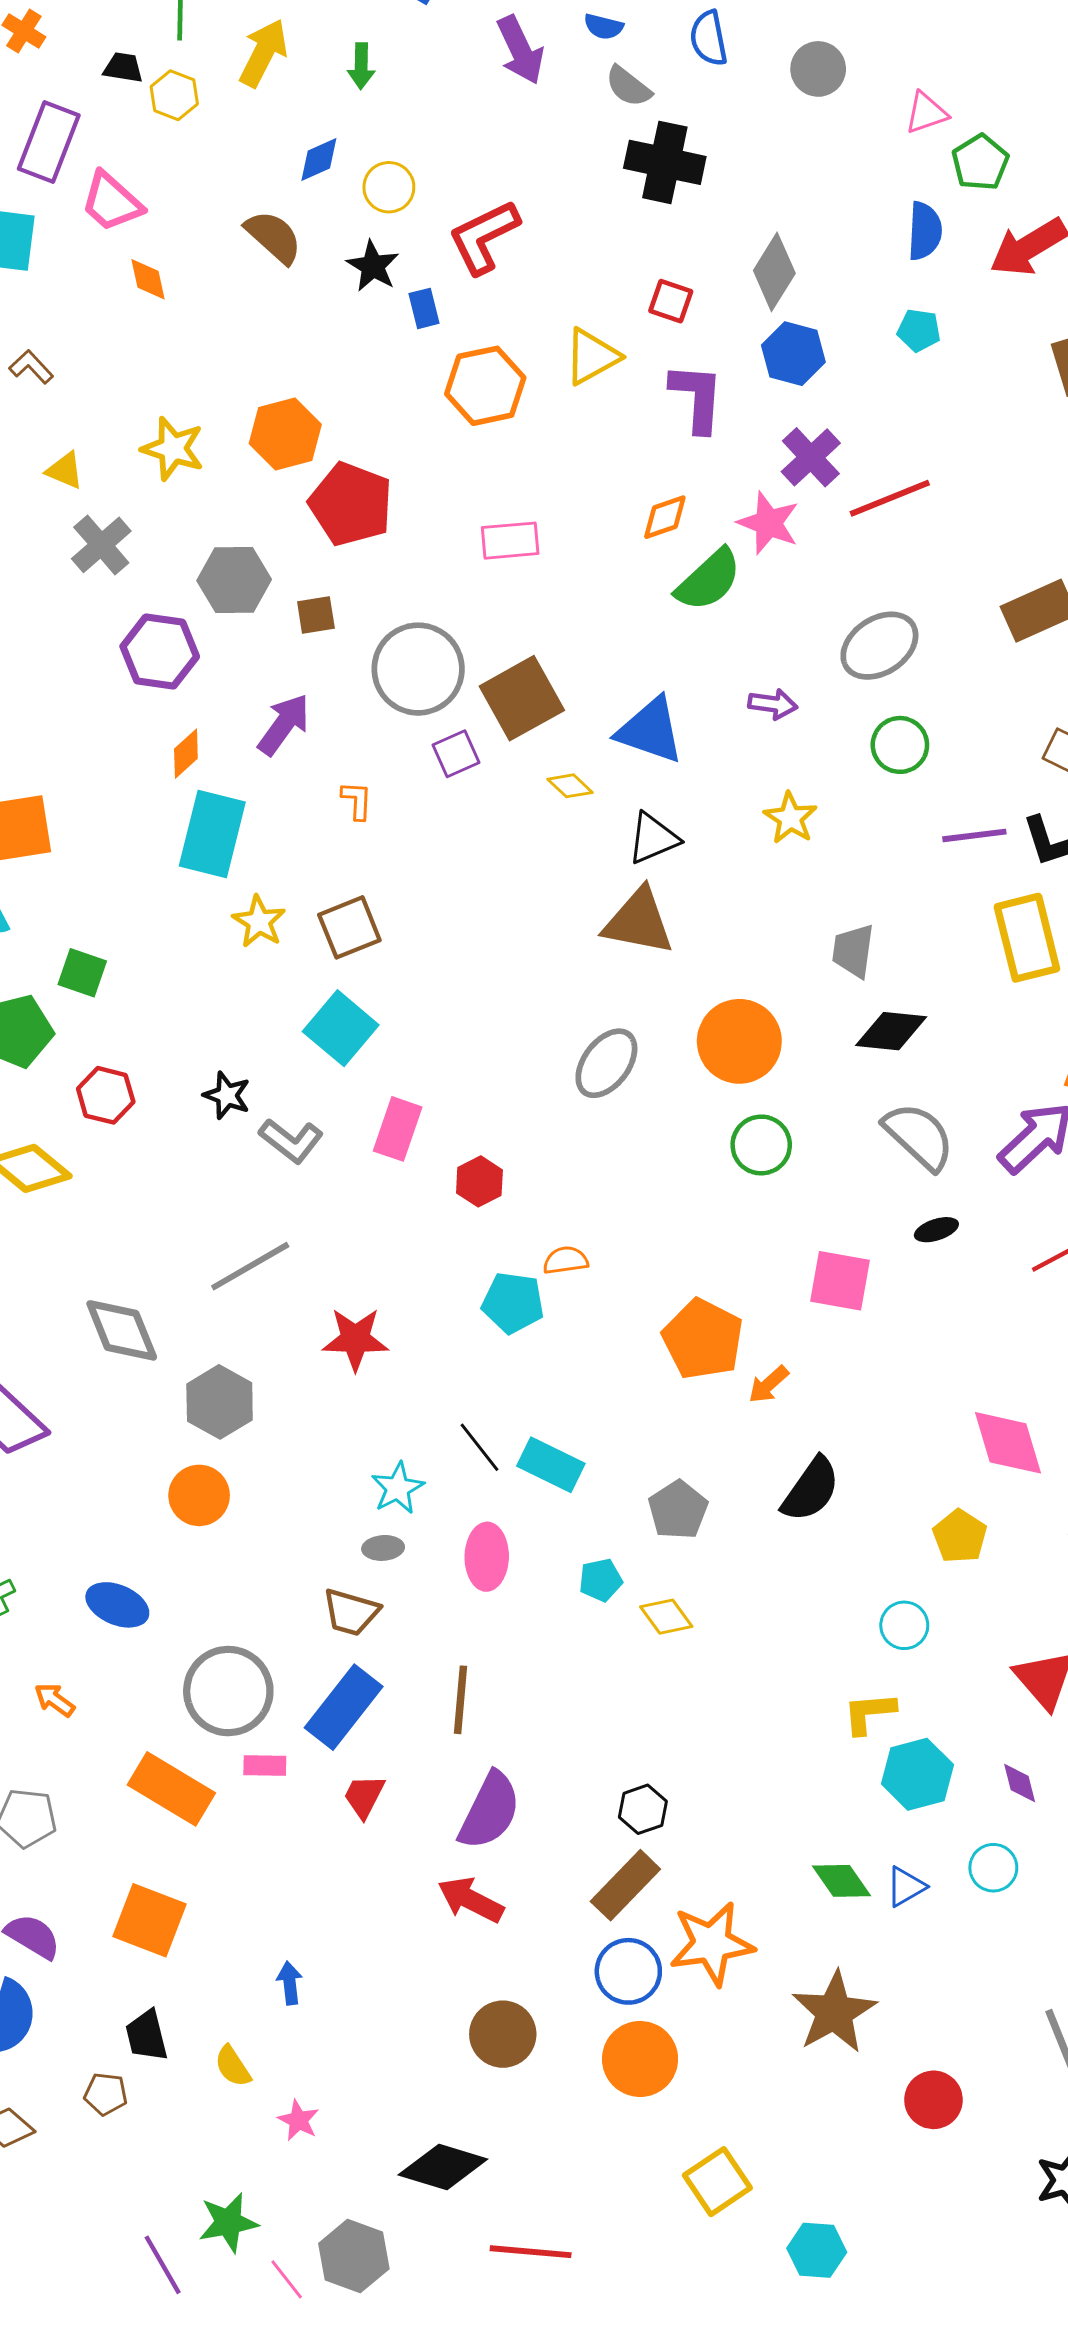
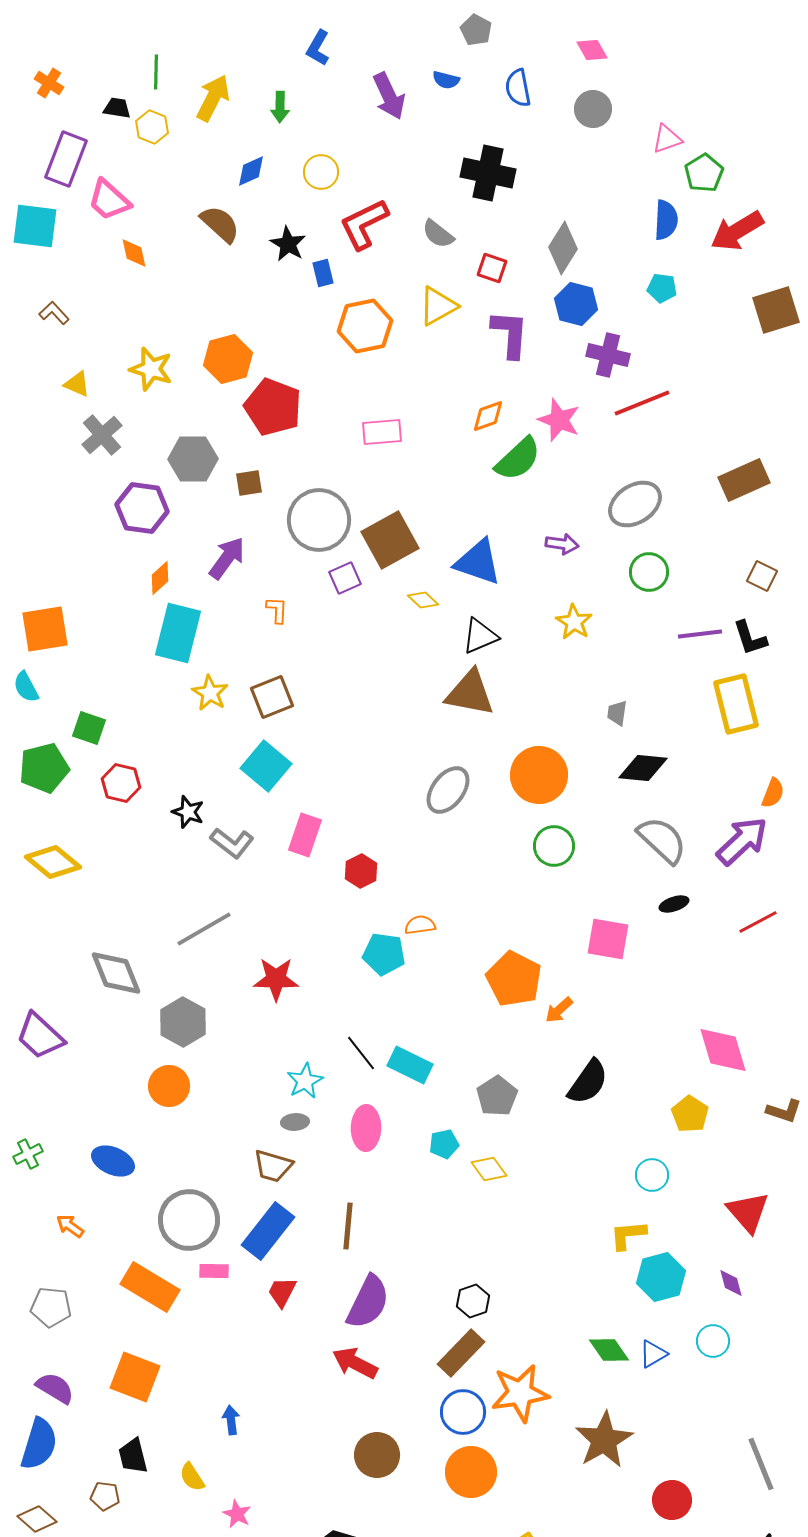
gray semicircle: (628, 86) -> (438, 234), moved
yellow circle: (389, 187) -> (321, 172), moved
purple cross: (811, 457) -> (608, 355), moved, turned -33
gray trapezoid: (853, 951) -> (617, 713), size x0.7
red hexagon: (106, 1095) -> (121, 783), moved

